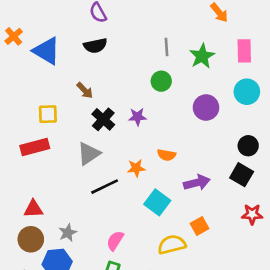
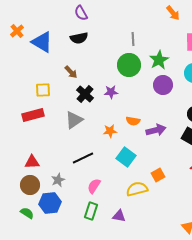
green star: (202, 56) -> (159, 60), moved
green circle: (161, 81) -> (129, 65), size x1.5
purple arrow: (197, 183) -> (156, 130), moved
black line: (105, 187) -> (83, 158), moved

